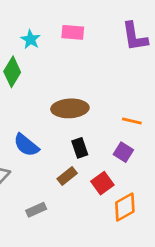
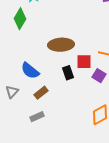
brown rectangle: (67, 176) -> (41, 93), moved
red square: (102, 183) -> (84, 62), moved, turned 35

